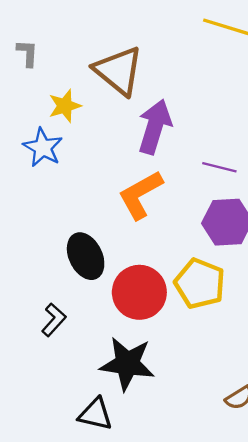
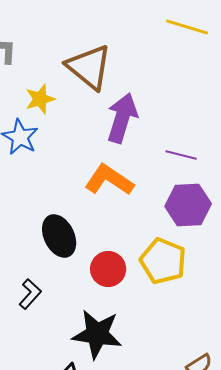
orange L-shape: (140, 195) -> (109, 180), turned 63
red circle: (139, 292) -> (108, 269), size x0.7

